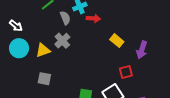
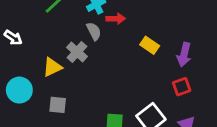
gray semicircle: (65, 18) -> (94, 31), moved
cyan circle: (19, 48) -> (19, 90), moved
red square: (126, 72) -> (182, 87), moved

